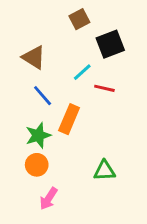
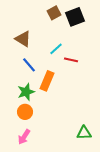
black square: (110, 44) -> (75, 17), moved
green triangle: (104, 171) -> (84, 133), moved
pink arrow: (48, 199) -> (24, 137), moved

